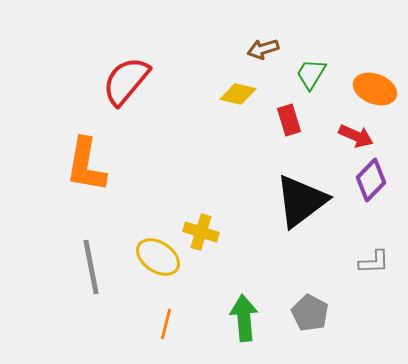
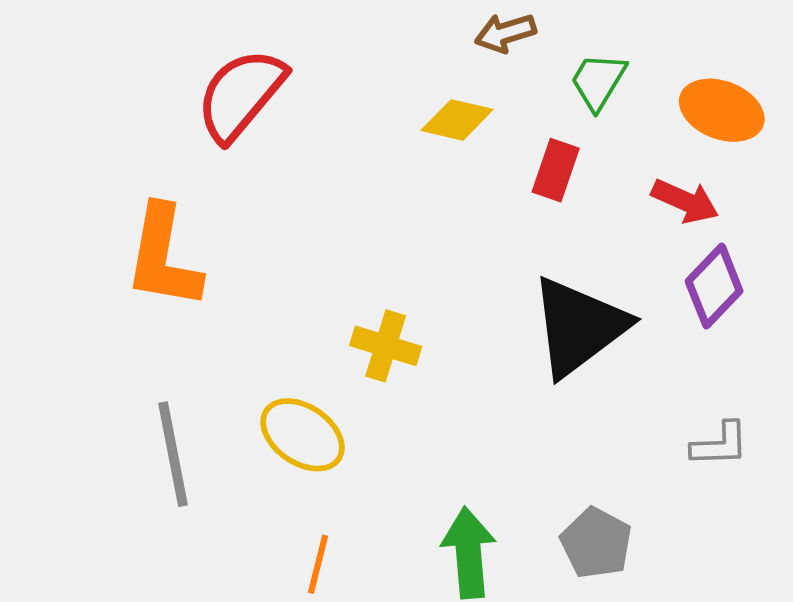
red rectangle: (289, 120) -> (556, 170), turned 36
yellow cross: (201, 232) -> (386, 346), moved

